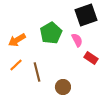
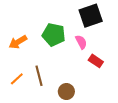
green pentagon: (51, 33) -> (54, 35), turned -30
orange line: (16, 65) -> (17, 79), moved

